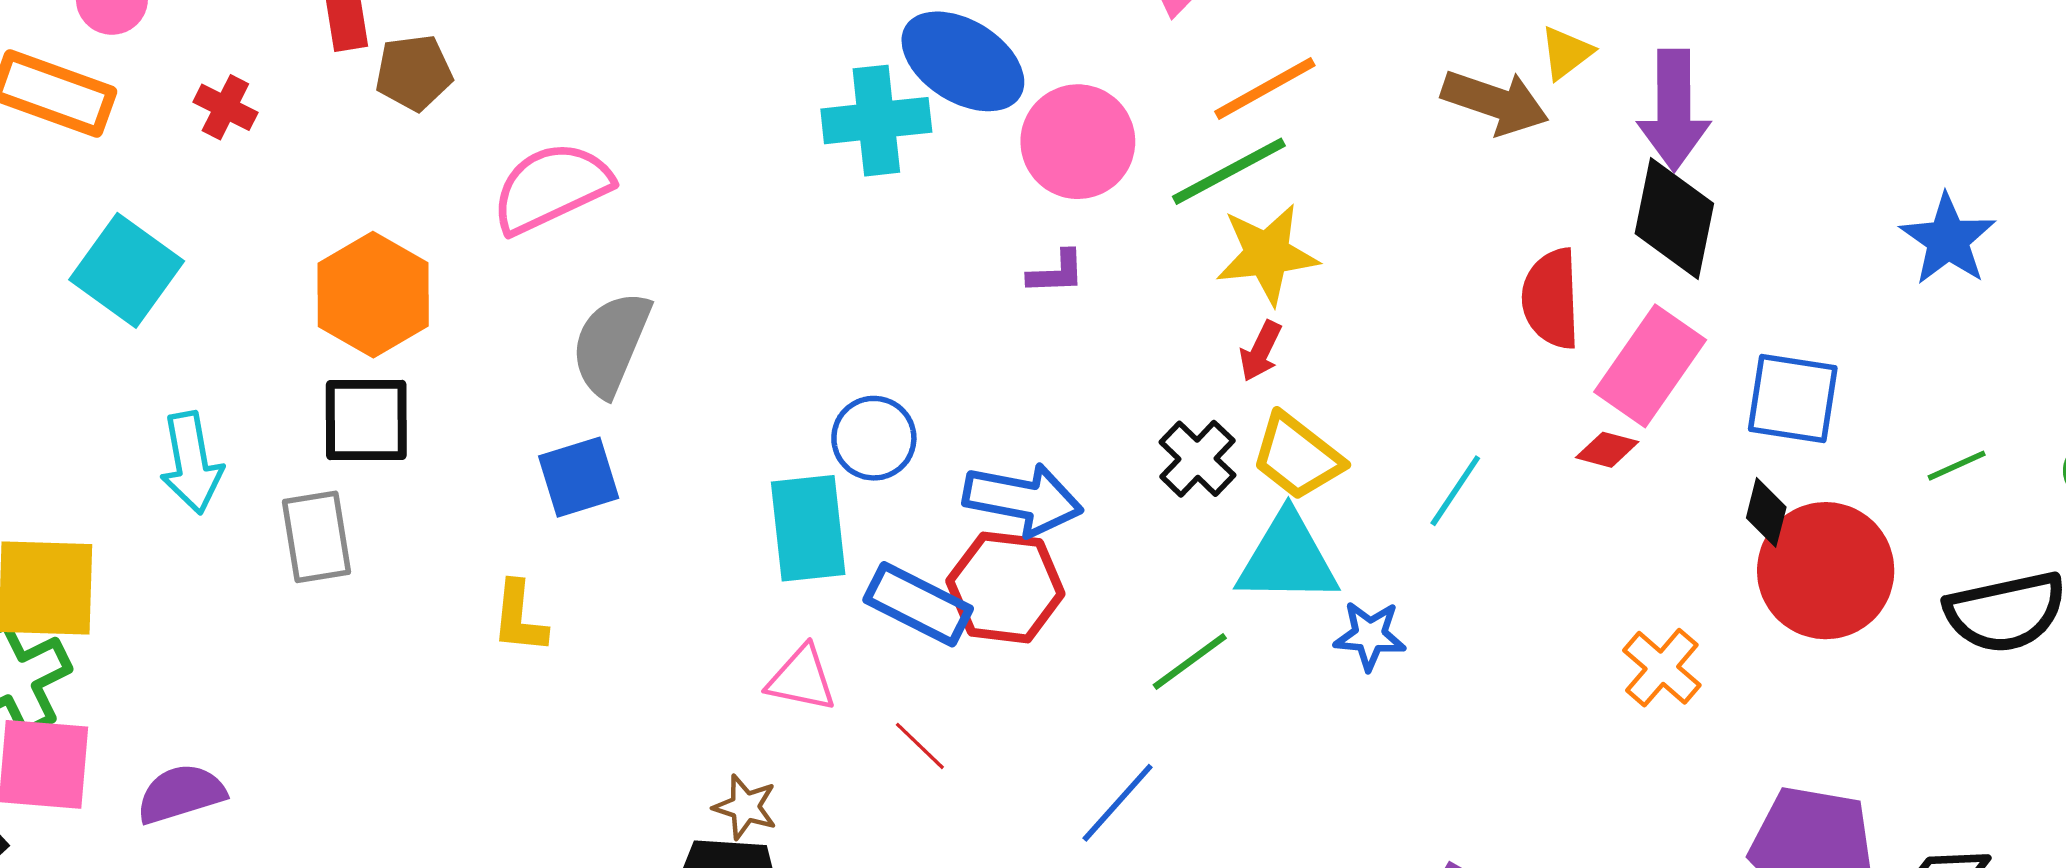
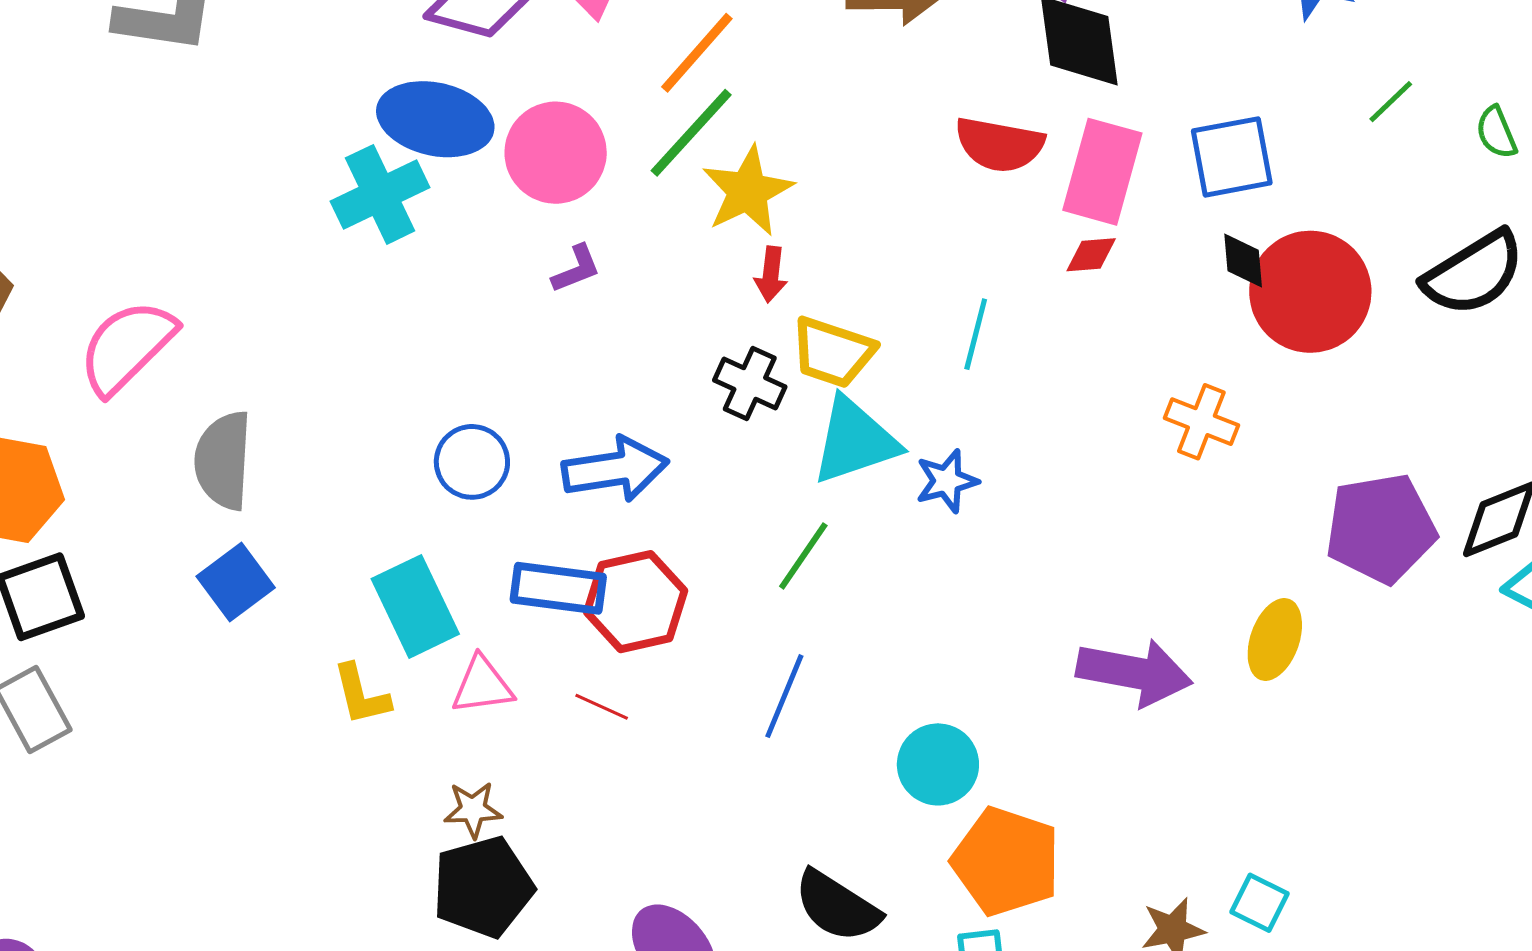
red semicircle: (1551, 299) -> (999, 144), turned -58
green line: (1957, 466) -> (1391, 102), moved
cyan rectangle: (808, 528) -> (415, 606), moved
red hexagon: (1005, 587) -> (636, 602), moved
yellow L-shape: (519, 617) -> (361, 695), moved

